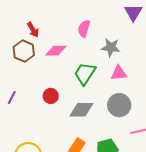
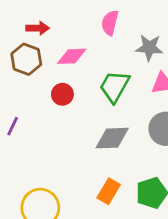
red arrow: (33, 30) -> (38, 28), turned -56
red circle: (51, 96) -> (62, 94), moved

